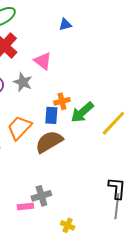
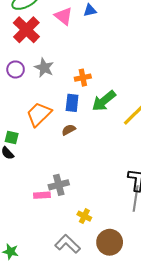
pink triangle: (43, 61) -> (64, 16), moved
orange cross: (62, 101) -> (83, 78), moved
brown semicircle: (49, 142) -> (69, 130), size x0.5

